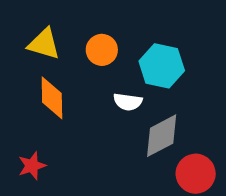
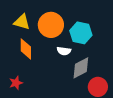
orange circle: (102, 50) -> (51, 25), size x1.6

